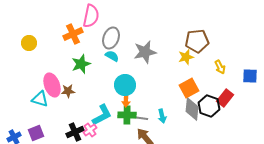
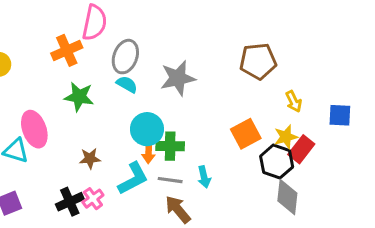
yellow star: (186, 57) -> (286, 137), moved
green star: (81, 64) -> (79, 97), turned 30
brown star: (68, 91) -> (90, 158), moved
gray diamond: (192, 109) -> (287, 197), moved
cyan L-shape: (102, 115) -> (133, 179), moved
green cross: (127, 115) -> (170, 146), moved

